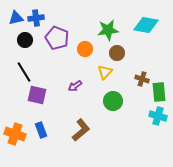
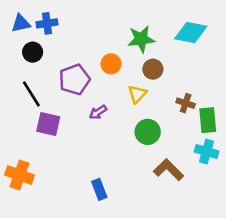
purple pentagon: (57, 38) -> (74, 80), moved, turned 30
blue rectangle: (41, 130) -> (99, 189), moved
brown L-shape: (81, 130) -> (169, 170), moved, turned -95

